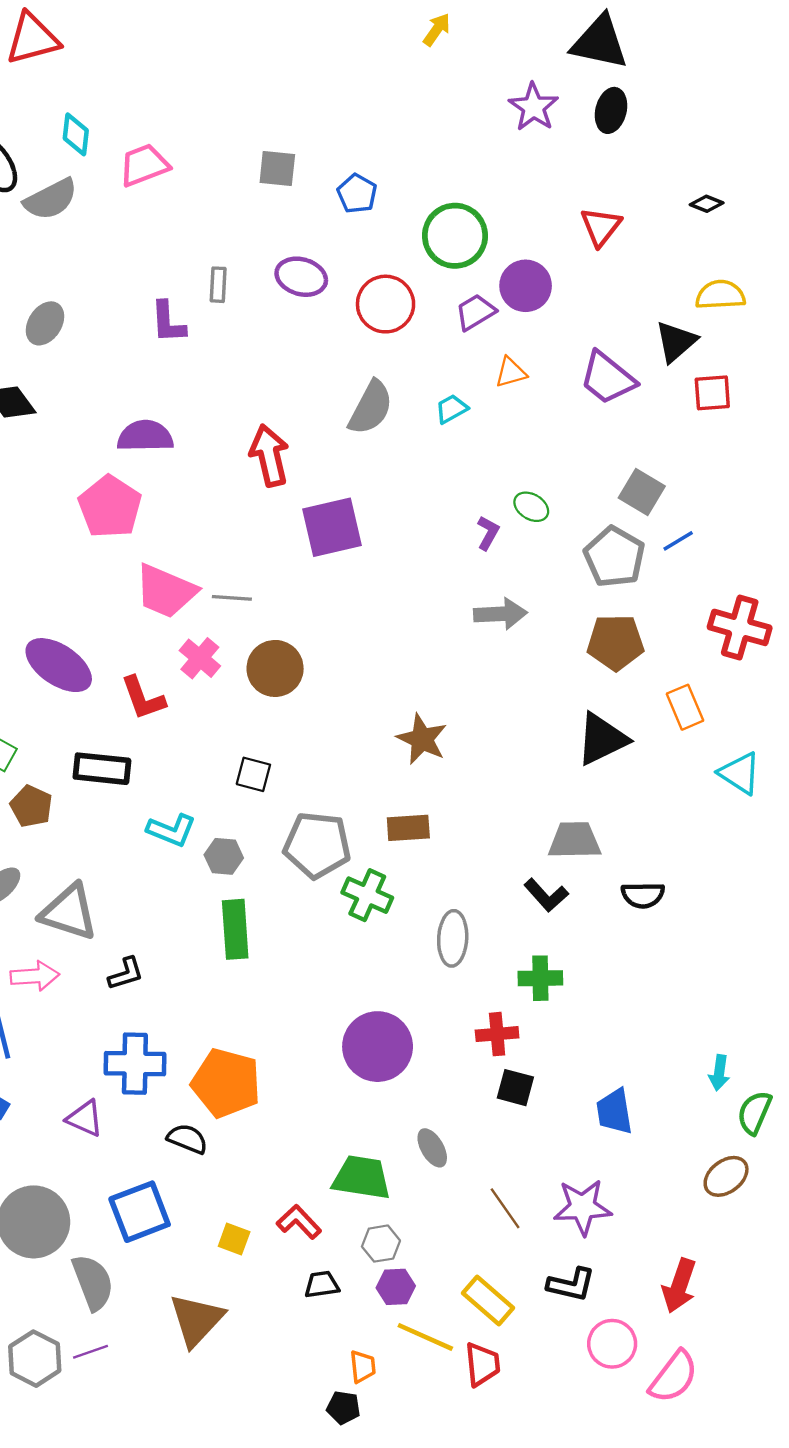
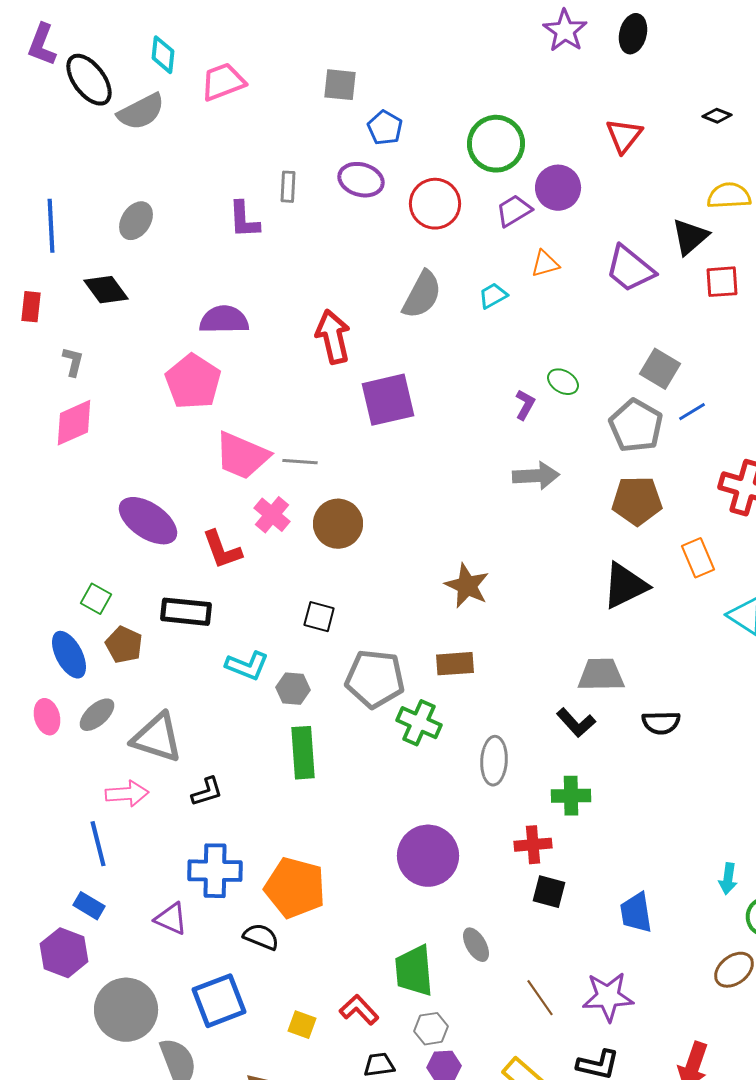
blue pentagon: (357, 194) -> (385, 128), moved
green trapezoid: (362, 1178) -> (414, 971), turned -104

